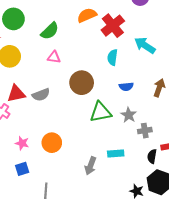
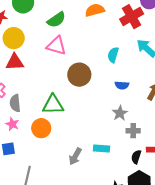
red cross: (113, 26) -> (132, 17), moved
pink triangle: (54, 57) -> (56, 46), size x1.5
red triangle: (16, 94) -> (15, 62), moved
gray semicircle: (41, 95) -> (15, 103), moved, turned 96
green triangle: (101, 112) -> (53, 105), moved

